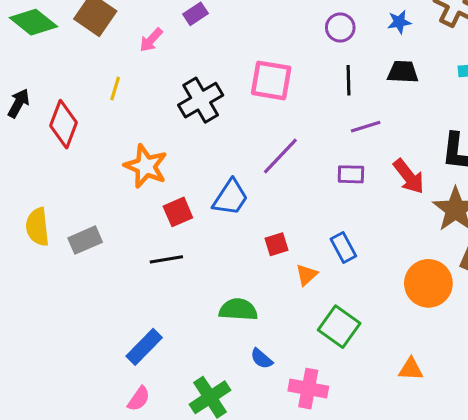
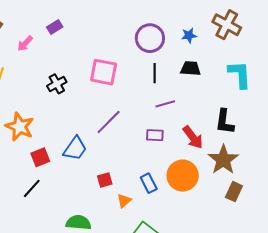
purple circle: (340, 27) -> (150, 38), size x1.5
black cross: (201, 100) -> (57, 84), size x0.7
black line: (166, 259) -> (32, 188), turned -40
orange circle: (428, 283) -> (183, 176), moved

